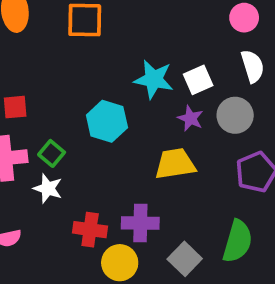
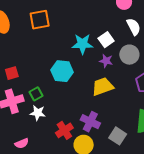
green square: (52, 153) -> (36, 94), turned 32
purple cross: (140, 223) -> (90, 122), turned 36
red cross: (90, 230) -> (64, 130), turned -30

